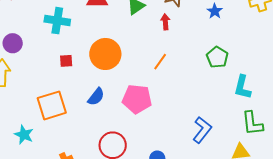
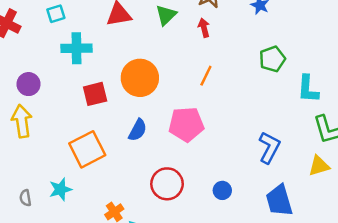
green pentagon: (217, 57) -> (272, 59), turned 30
red square: (66, 61) -> (95, 94), size x1.5
cyan star: (24, 135) -> (60, 189), turned -30

